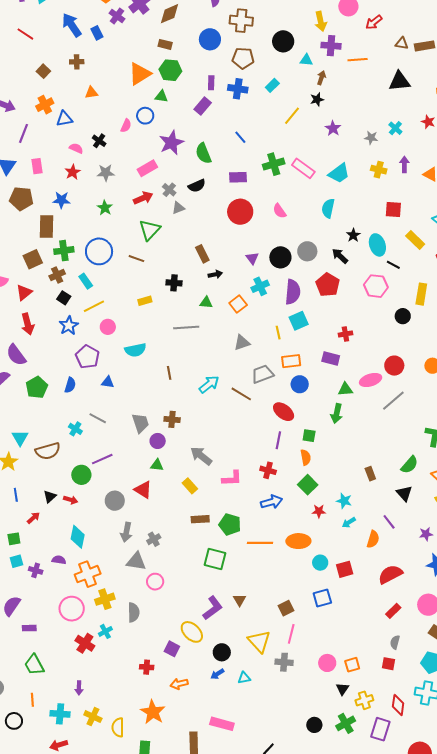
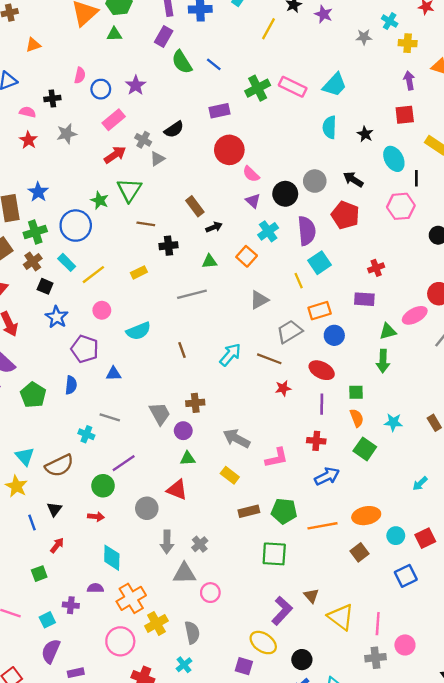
blue circle: (145, 116) -> (101, 89), moved
purple star: (333, 128) -> (324, 14), moved
black cross: (99, 141) -> (52, 99), turned -32
purple star: (171, 143) -> (136, 85), size x0.7
green semicircle: (203, 153) -> (182, 62), moved
purple arrow: (404, 164) -> (409, 80), moved
yellow cross: (379, 170) -> (408, 43), moved
blue star: (61, 200) -> (38, 192), moved, turned -30
green star: (105, 208) -> (100, 200), moved
pink semicircle: (280, 211) -> (251, 174), moved
black star: (353, 235) -> (365, 134), moved
brown line: (136, 259) -> (146, 224), moved
black line: (393, 265) -> (416, 178), turned 72
yellow line: (94, 306) -> (93, 275), moved
black triangle: (50, 497) -> (54, 509), moved
cyan star: (344, 501) -> (393, 422), moved
red star: (319, 511) -> (283, 388), moved
cyan square: (17, 561) -> (47, 620), moved
brown square: (286, 608) -> (360, 552), moved
cyan cross: (105, 631) -> (184, 665), moved
yellow triangle: (259, 641) -> (341, 617), moved
pink circle: (327, 663) -> (405, 645), moved

